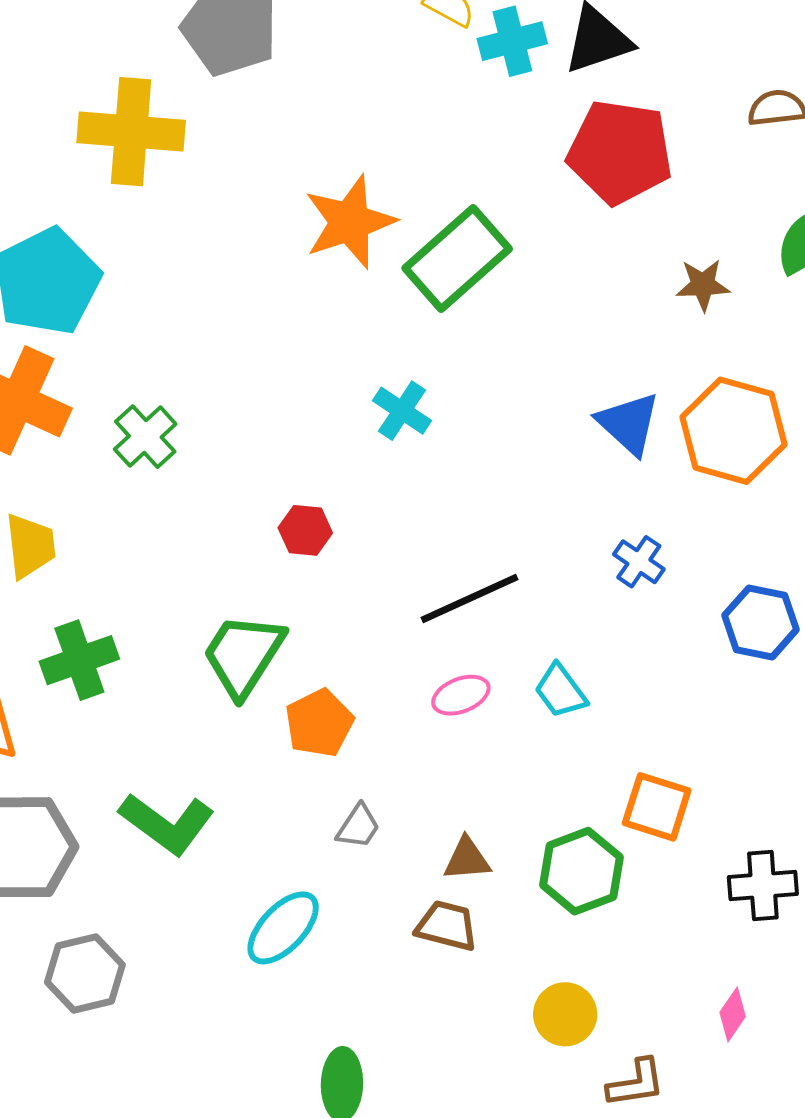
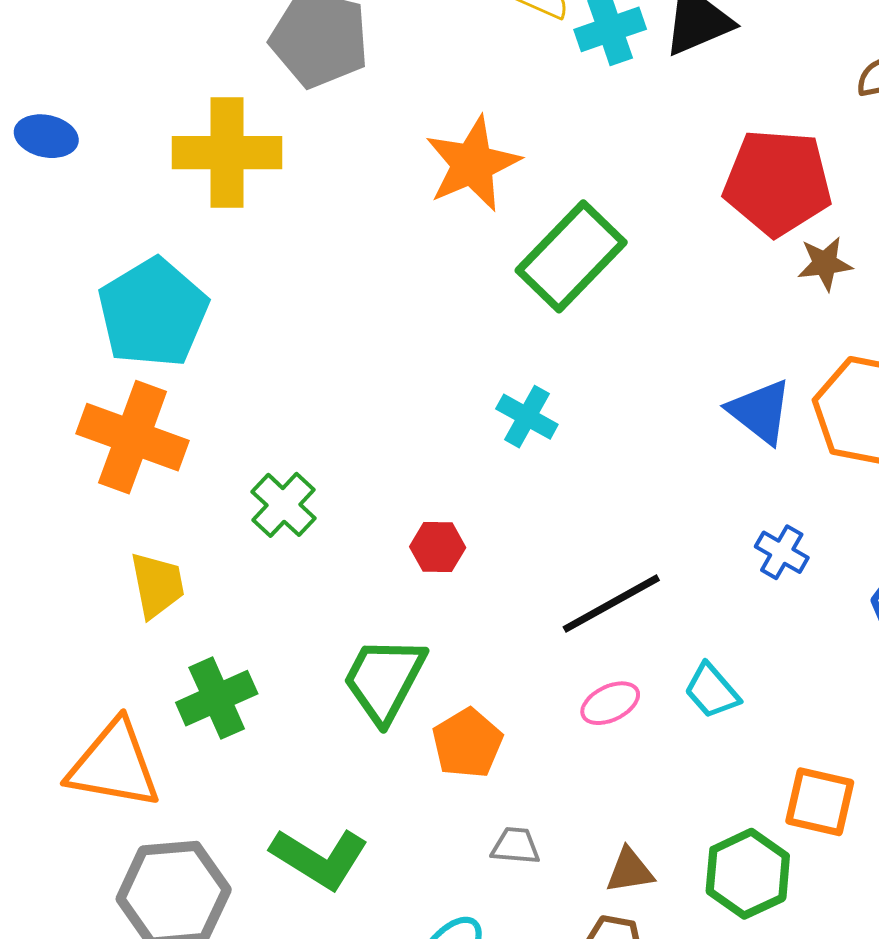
red pentagon: (620, 152) -> (778, 182), moved
orange star: (350, 222) -> (473, 164), moved
green cross: (145, 437) -> (284, 505), moved
gray trapezoid: (358, 826) -> (516, 846), turned -114

